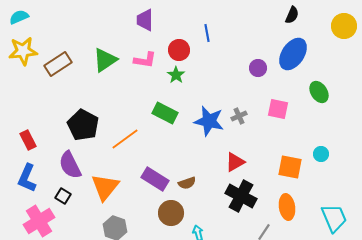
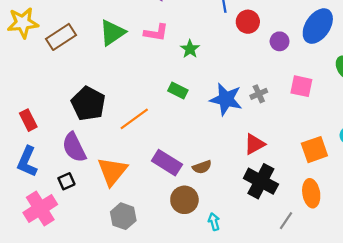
red circle: (179, 50) -> (248, 22), moved
green rectangle: (165, 113) -> (178, 91), size x0.7
orange square: (290, 167) -> (314, 150), turned -30
black square: (63, 196) -> (66, 181), turned 35

